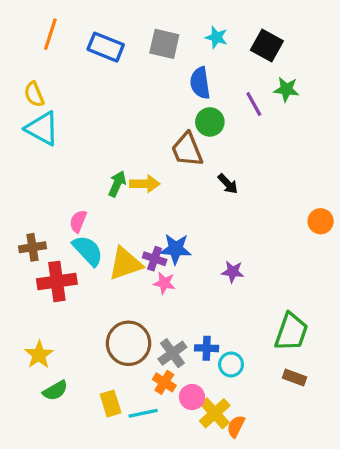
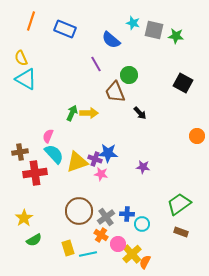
gray square: (164, 44) -> (154, 30), moved
black square: (267, 45) -> (183, 83), moved
blue semicircle: (200, 83) -> (111, 40), moved, turned -42
green star: (286, 89) -> (176, 36), moved
purple line: (254, 104) -> (96, 64), moved
green trapezoid: (291, 332) -> (179, 204), turned -145

